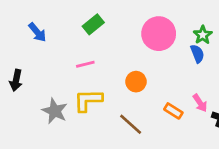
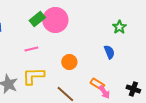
pink circle: (159, 34) -> (55, 20), moved
blue semicircle: (197, 54) -> (109, 52), moved
pink arrow: (200, 103) -> (104, 92), moved

